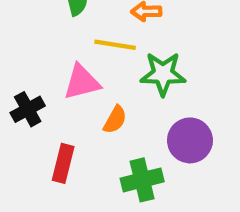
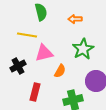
yellow line: (115, 45) -> (27, 35), moved
green star: (163, 74) -> (83, 49), turned -30

